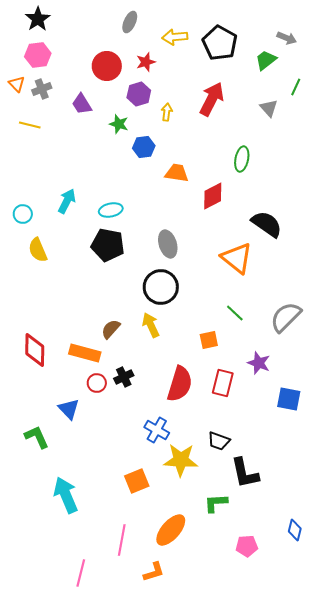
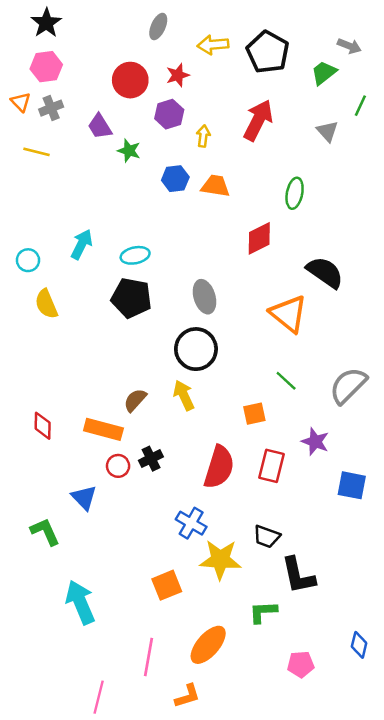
green star: (119, 124) -> (129, 151), moved
orange trapezoid: (177, 173) -> (215, 186), moved
red diamond: (35, 350) -> (43, 426), size x0.7

